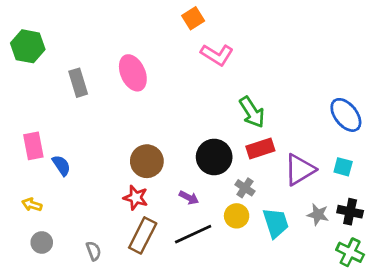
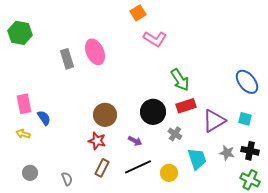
gray rectangle: (78, 83) -> (67, 59), moved
yellow arrow: (32, 205) -> (23, 134), moved
yellow circle: (237, 216) -> (169, 173), moved
brown rectangle: (143, 235) -> (102, 168), size x0.7

